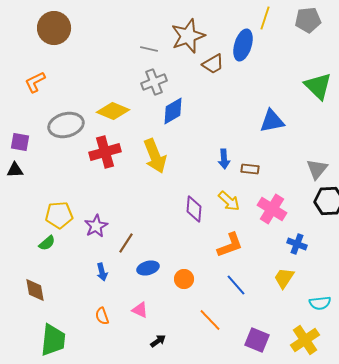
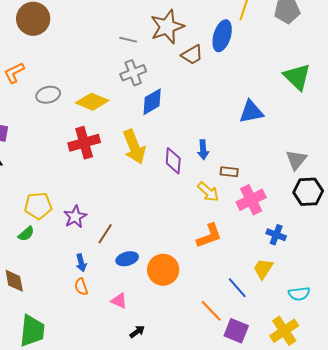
gray ellipse: (66, 125) -> (48, 95), moved, size x0.7
brown rectangle: (250, 169) -> (229, 172), moved
purple diamond: (194, 209) -> (173, 161), moved
pink cross: (272, 209) -> (251, 200), turned 32
orange circle: (184, 279) -> (163, 270), size x1.6
blue line: (236, 285) -> (237, 288), moved
orange semicircle: (102, 316) -> (81, 287), moved
orange line: (210, 320) -> (211, 311), moved

